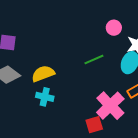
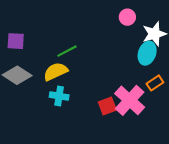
green line: (94, 60) -> (67, 51), moved
red square: (94, 125) -> (107, 106), moved

